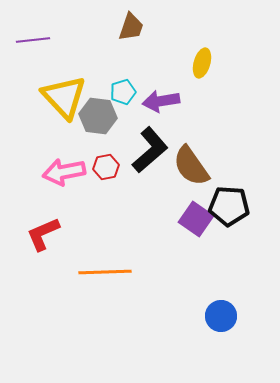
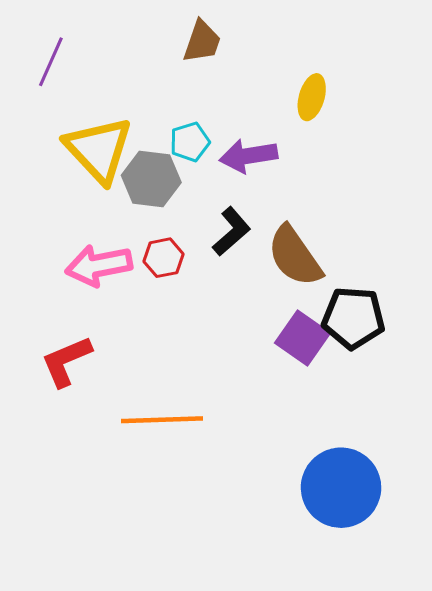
purple line: (33, 40) -> (51, 62), turned -60
black L-shape: (150, 150) -> (231, 231), size x0.7
blue circle: (221, 316) -> (341, 488), size x1.6

